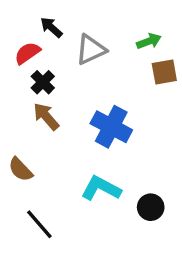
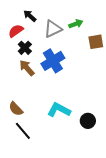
green arrow: (149, 41) -> (76, 24), moved
blue cross: (111, 127) -> (53, 61), moved, turned 30
brown semicircle: (21, 170) -> (16, 109), moved

